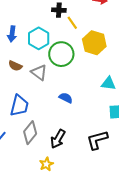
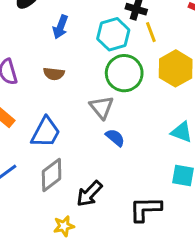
cyan hexagon: (39, 38) -> (113, 34), moved
brown semicircle: (15, 66) -> (54, 74), turned -32
gray triangle: (39, 72) -> (101, 107), moved

